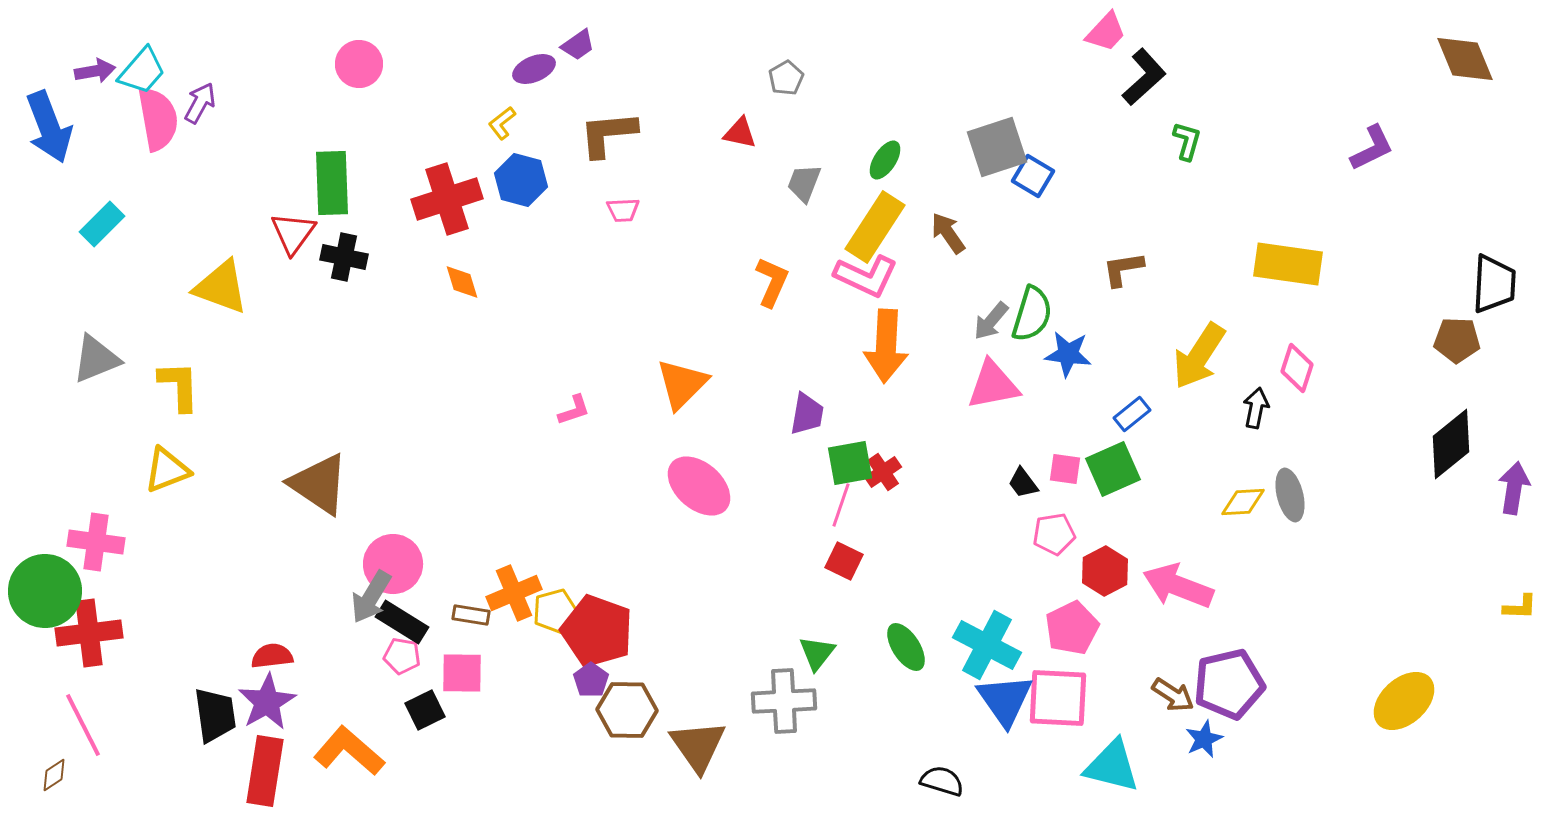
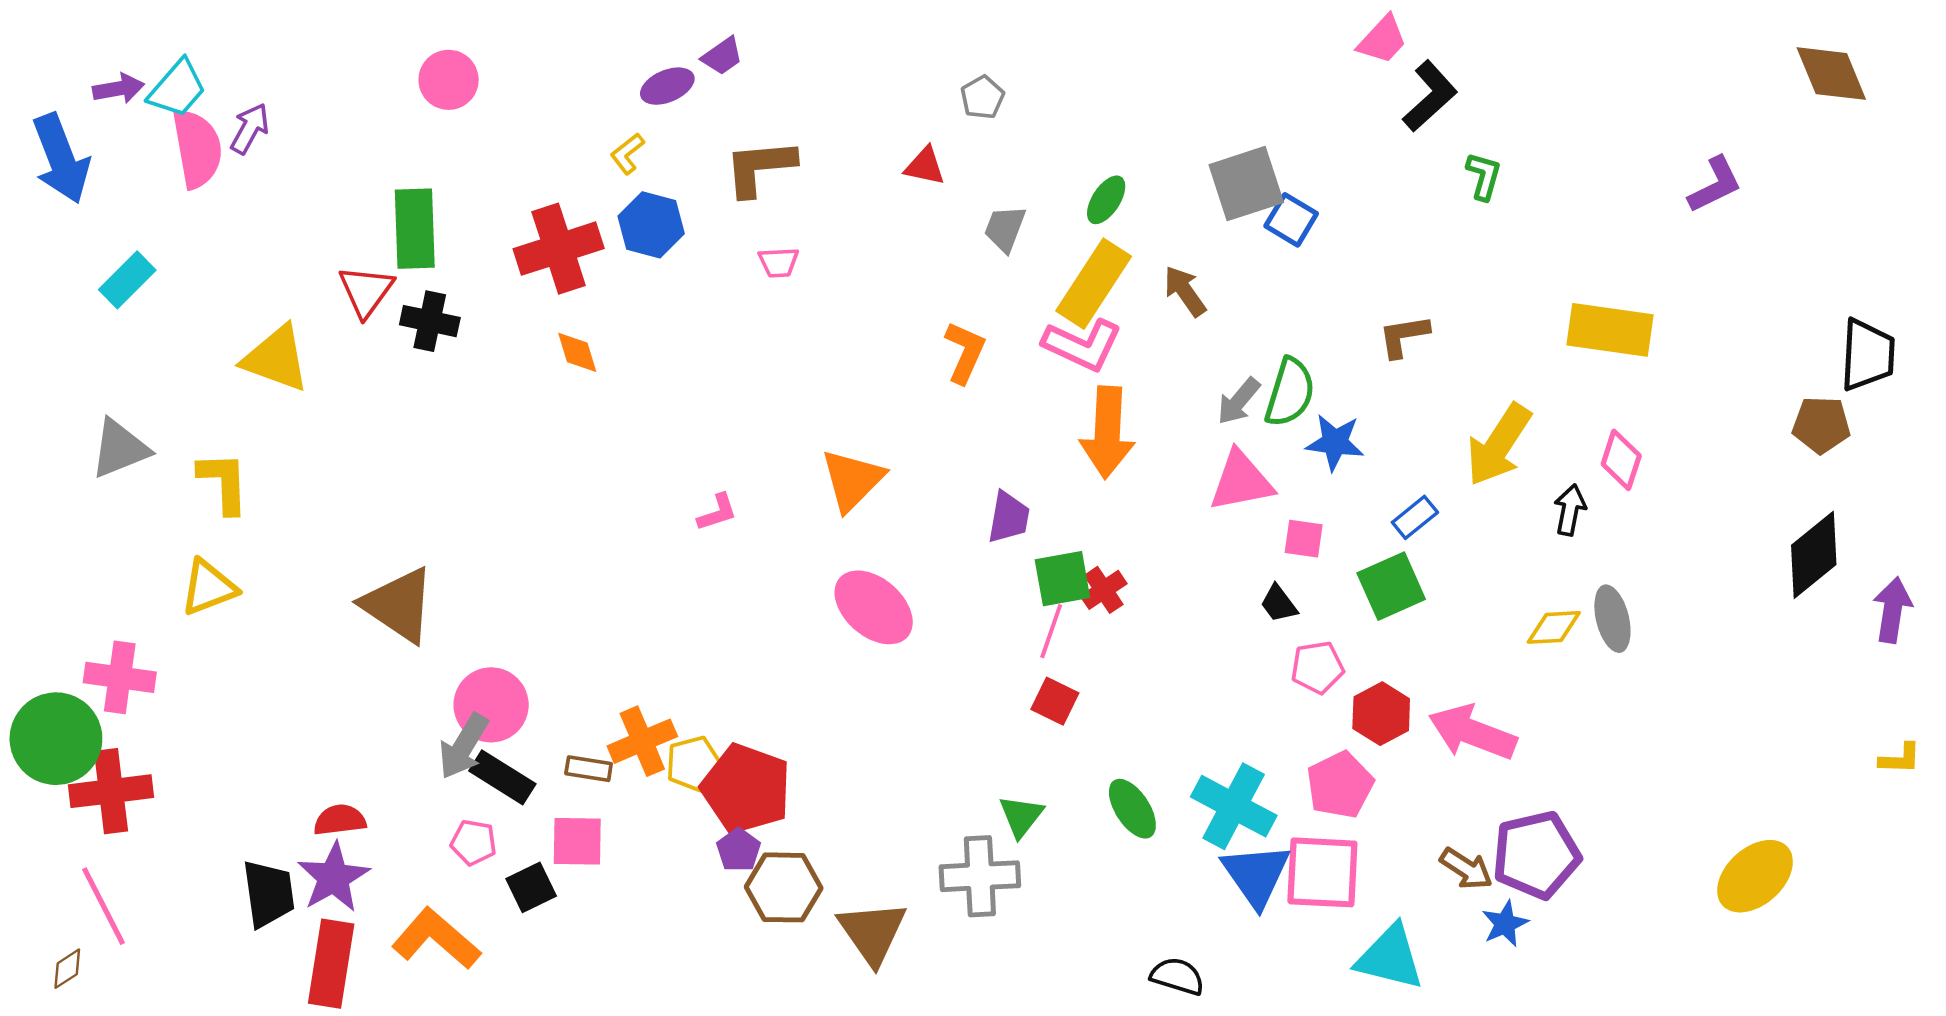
pink square: (1065, 469) -> (1304, 539), moved
pink pentagon: (402, 656) -> (474, 842), moved

